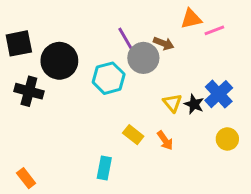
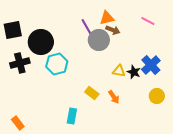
orange triangle: (191, 19) -> (107, 18), moved
pink line: (214, 30) -> (148, 21), turned 48
cyan hexagon: (109, 78) -> (57, 64), moved
black cross: (29, 91) -> (20, 63), turned -30
yellow triangle: (172, 103) -> (119, 71), turned -40

